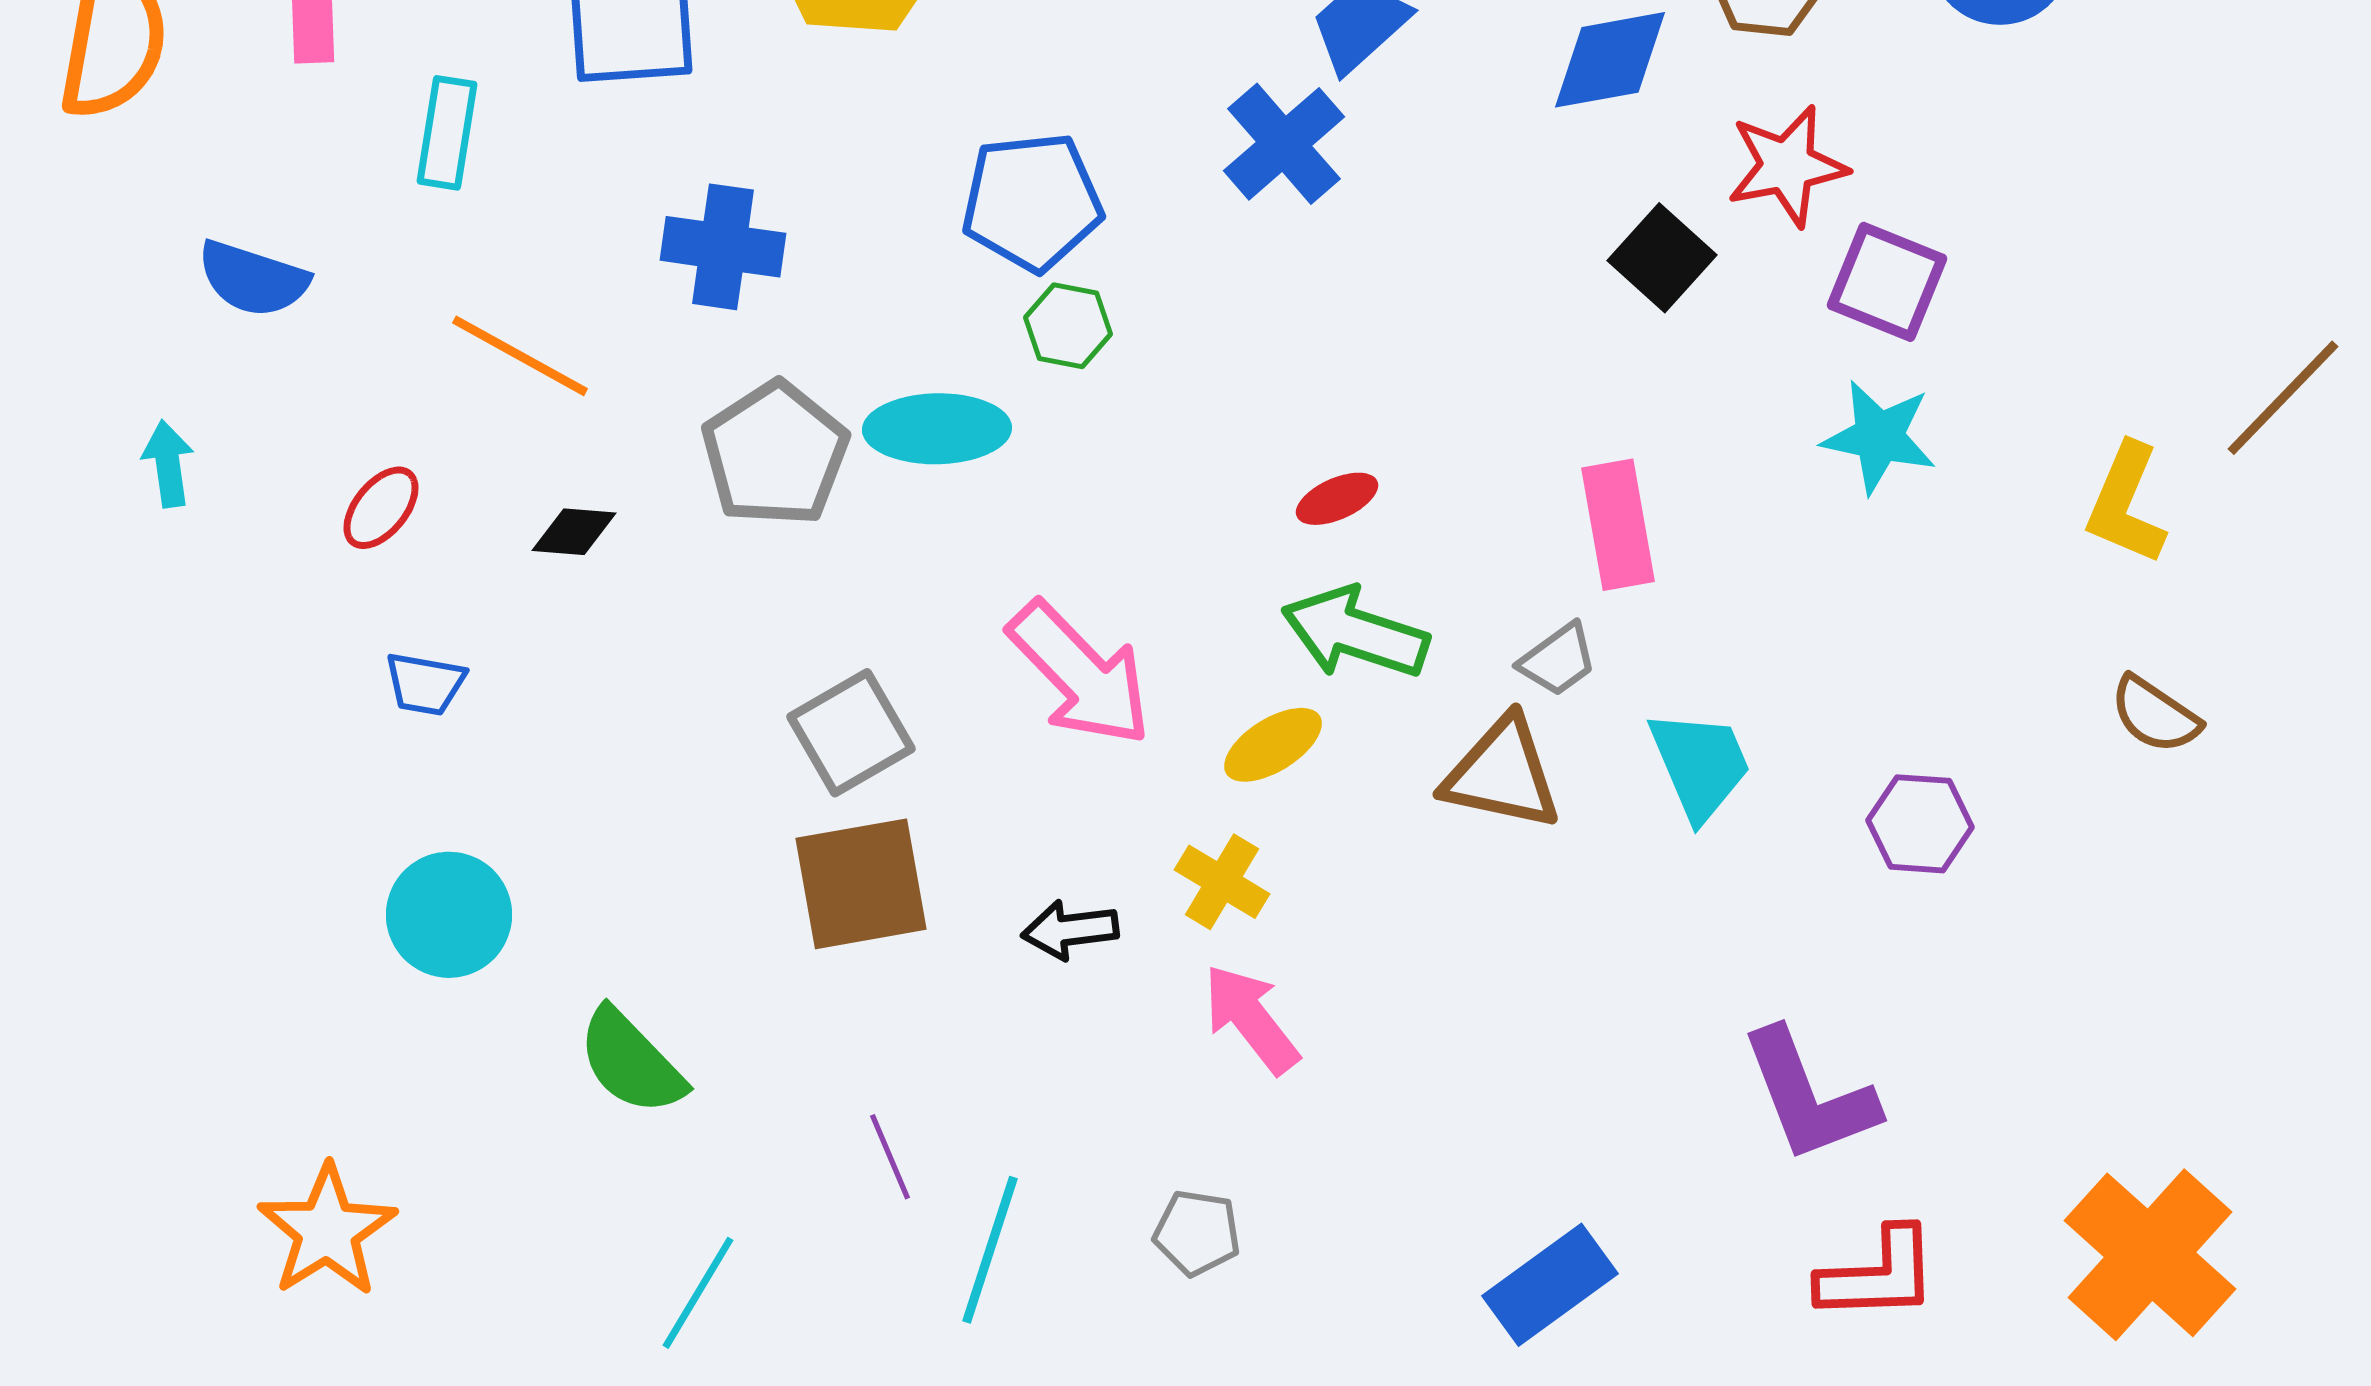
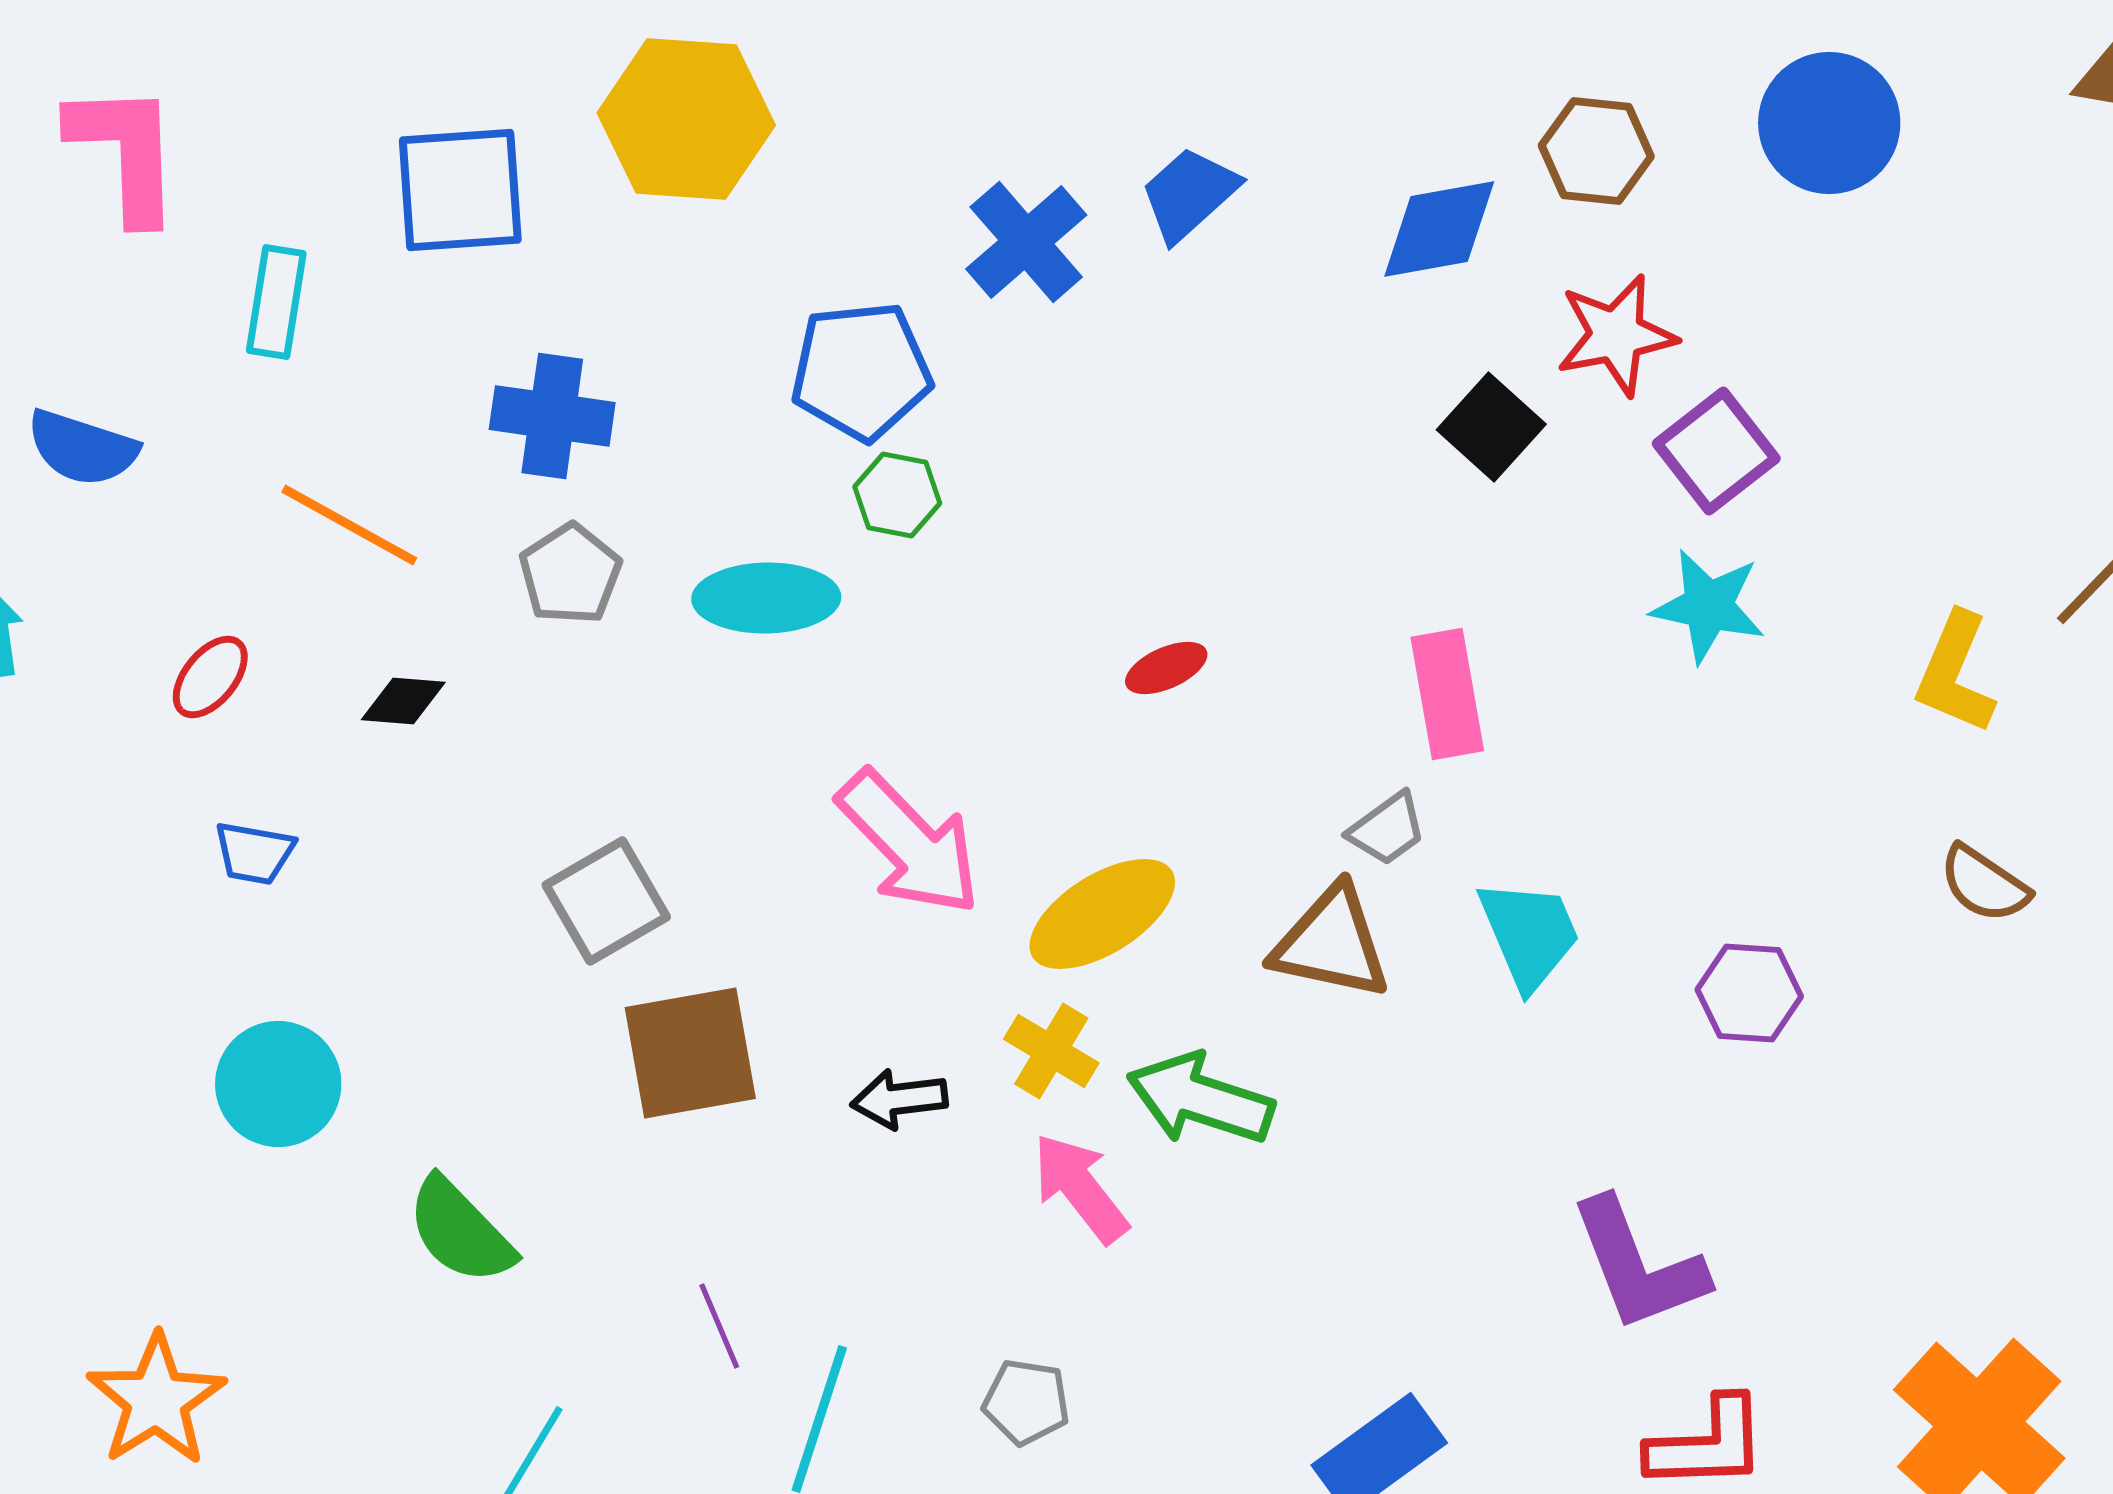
blue cross: (1284, 144) -> (1026, 242), moved
purple square: (1887, 282) -> (1716, 451), turned 30
gray pentagon: (775, 454) -> (570, 574), moved, size x0.7
green arrow: (1355, 633) -> (1200, 1099), moved
gray square: (851, 733) -> (606, 901), moved
yellow ellipse: (1273, 745) -> (1102, 914), size x1.5

